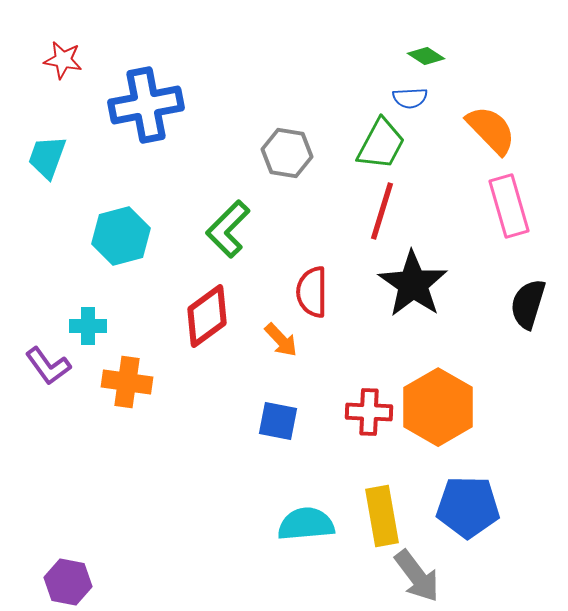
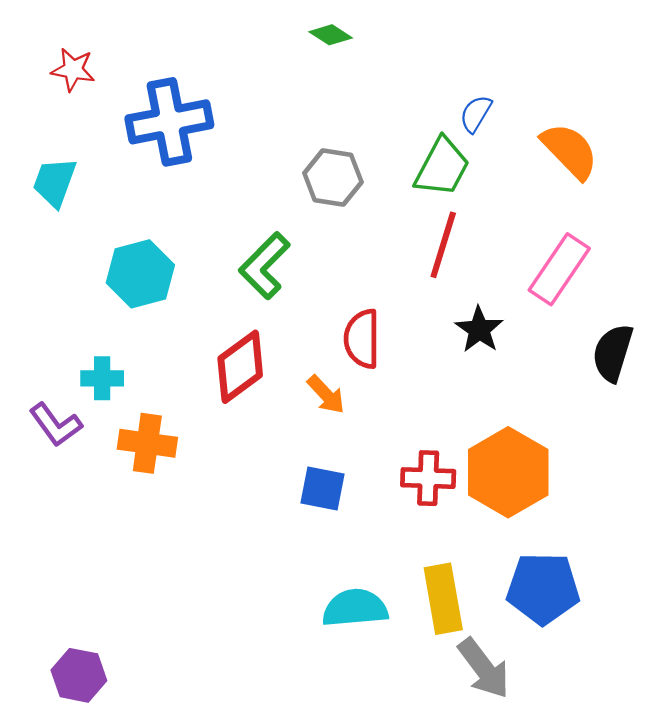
green diamond: (426, 56) -> (331, 35), moved
blue semicircle: (410, 98) -> (476, 114), turned 124
pink rectangle: (509, 206) -> (559, 269), moved, turned 50
black star: (413, 284) -> (479, 330), size x0.6

